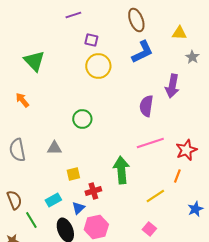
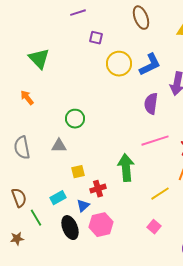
blue L-shape: (142, 52) -> (150, 65), moved
yellow circle: (98, 66) -> (119, 64), moved
green circle: (82, 119) -> (75, 119), moved

